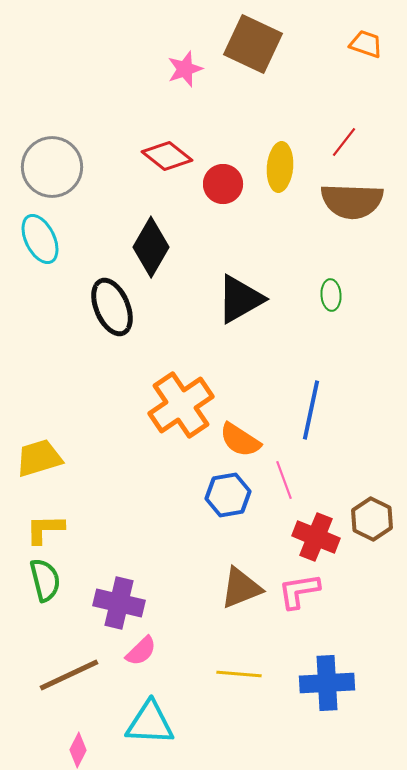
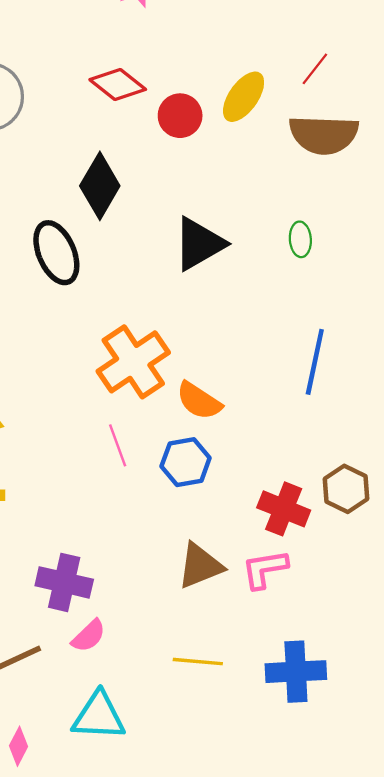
yellow ellipse: (280, 167) -> (244, 97), turned 30
blue line: (311, 410) -> (315, 362), moved
pink line: (284, 480) -> (118, 445), moved

